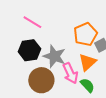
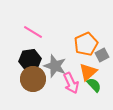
brown circle: (41, 80) -> (33, 79), moved
green semicircle: (87, 85) -> (94, 85), moved

